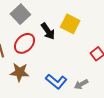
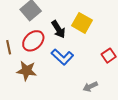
blue L-shape: (56, 81) -> (62, 57), moved

